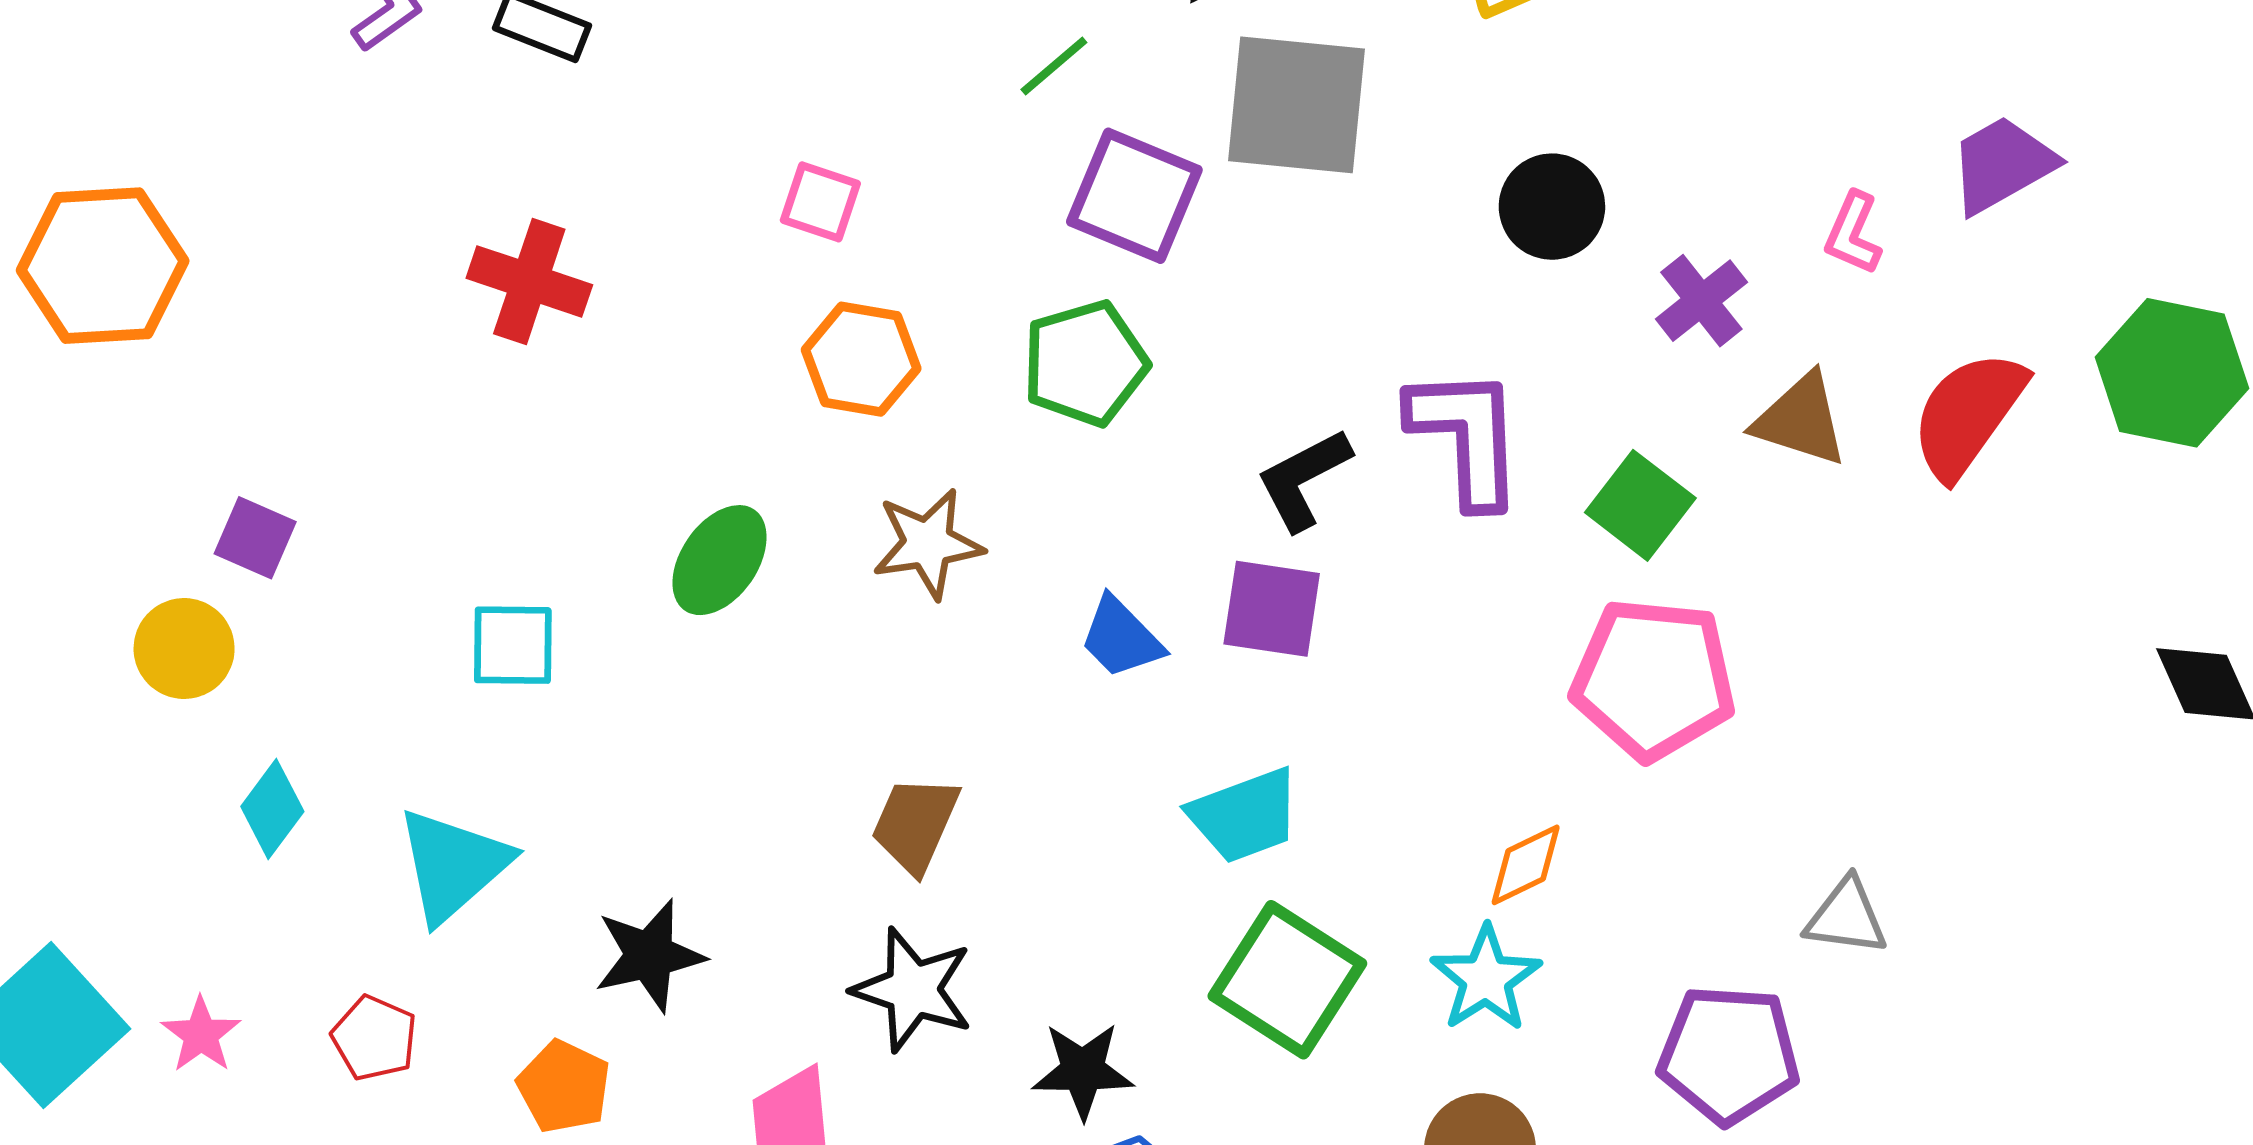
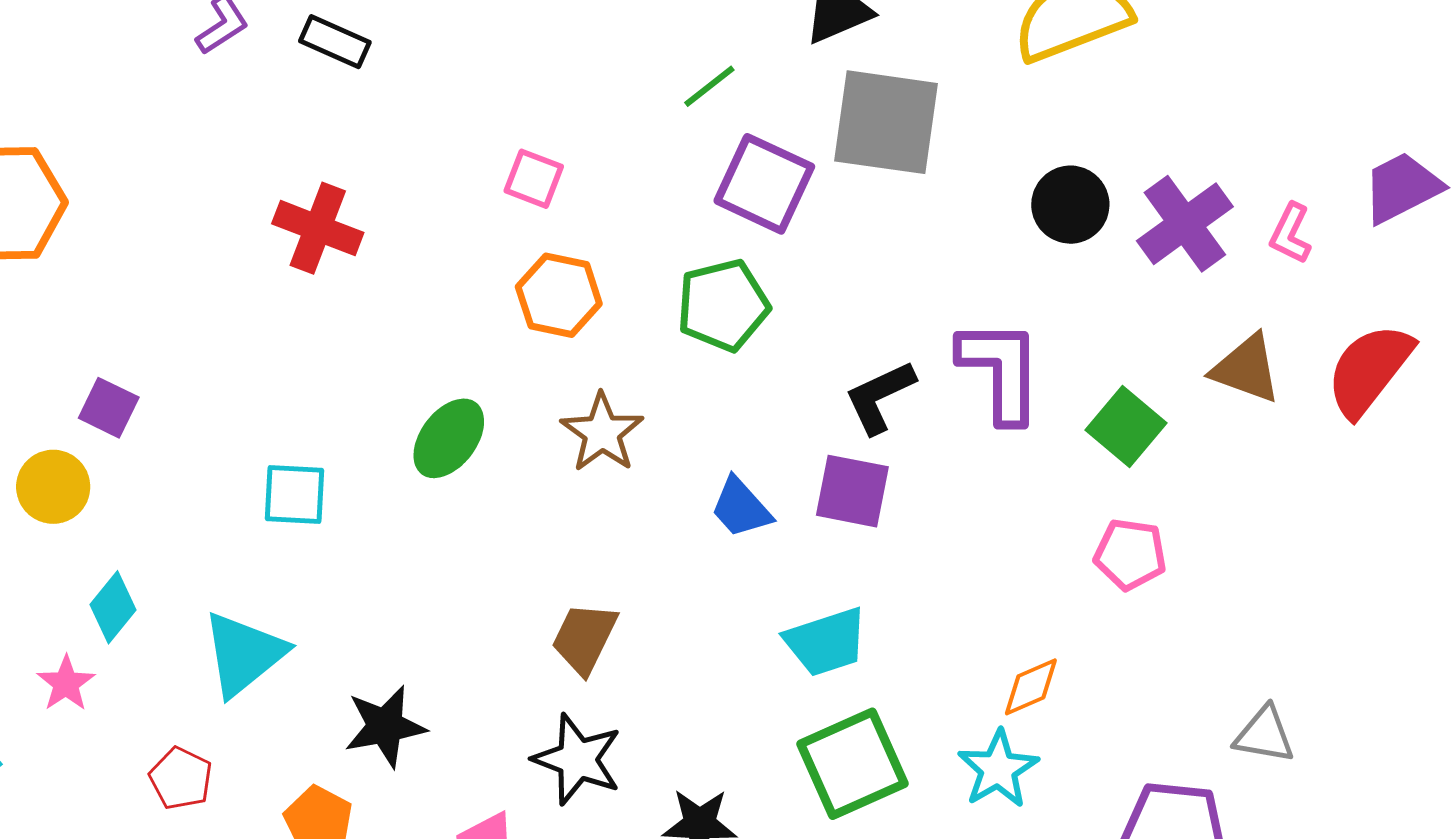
purple cross: (1701, 301) -> (1185, 224), moved, size x1.4
brown star: (928, 544) -> (602, 433), turned -30
pink pentagon: (1653, 679) -> (1130, 554), size x0.6
green square: (1287, 980) -> (852, 764), turned 31
pink star: (201, 1035) -> (66, 683), moved

